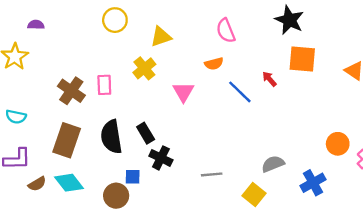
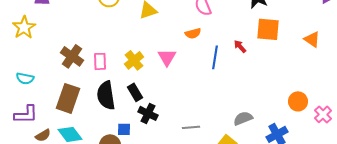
yellow cross: (144, 68) -> (134, 60), moved
pink rectangle: (104, 85) -> (100, 61), moved
blue line: (240, 92) -> (215, 57), turned 55

